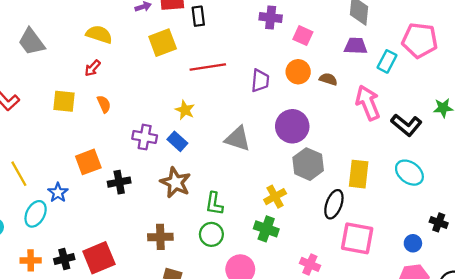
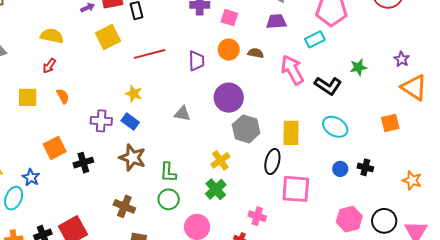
cyan rectangle: (387, 61) -> (315, 39), moved, turned 42
gray triangle: (238, 139) -> (182, 114), size x0.7
green cross: (266, 229) -> (216, 189), turned 35
brown cross: (160, 237) -> (124, 206), turned 30
blue circle: (413, 243) -> (340, 169), moved

